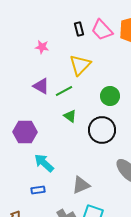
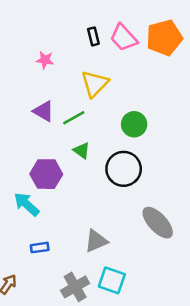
purple hexagon: (25, 132) -> (46, 174), moved
cyan arrow: (44, 163) -> (27, 204), moved

